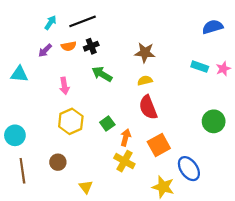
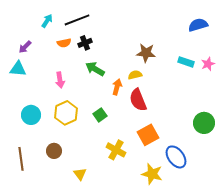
purple arrow: (45, 50) -> (25, 47), moved
brown star: (145, 53) -> (146, 53), moved
green circle: (214, 121) -> (204, 123), moved
cyan circle: (15, 135) -> (31, 115), moved
orange arrow: (126, 137) -> (117, 87), moved

